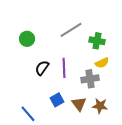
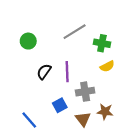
gray cross: (90, 79) -> (85, 92), moved
brown triangle: (79, 104) -> (83, 119), moved

